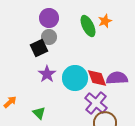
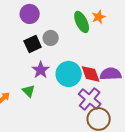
purple circle: (49, 18) -> (30, 14), moved
gray circle: (49, 37) -> (51, 38), moved
green triangle: (39, 113) -> (29, 91), moved

